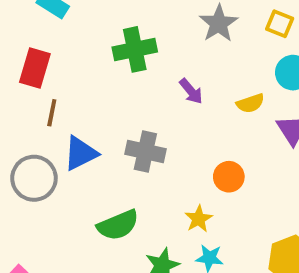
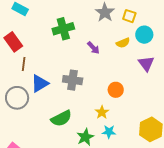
yellow square: (280, 24) -> (129, 16), moved
red rectangle: (35, 68) -> (13, 42), turned -48
yellow semicircle: (250, 103) -> (123, 43), moved

